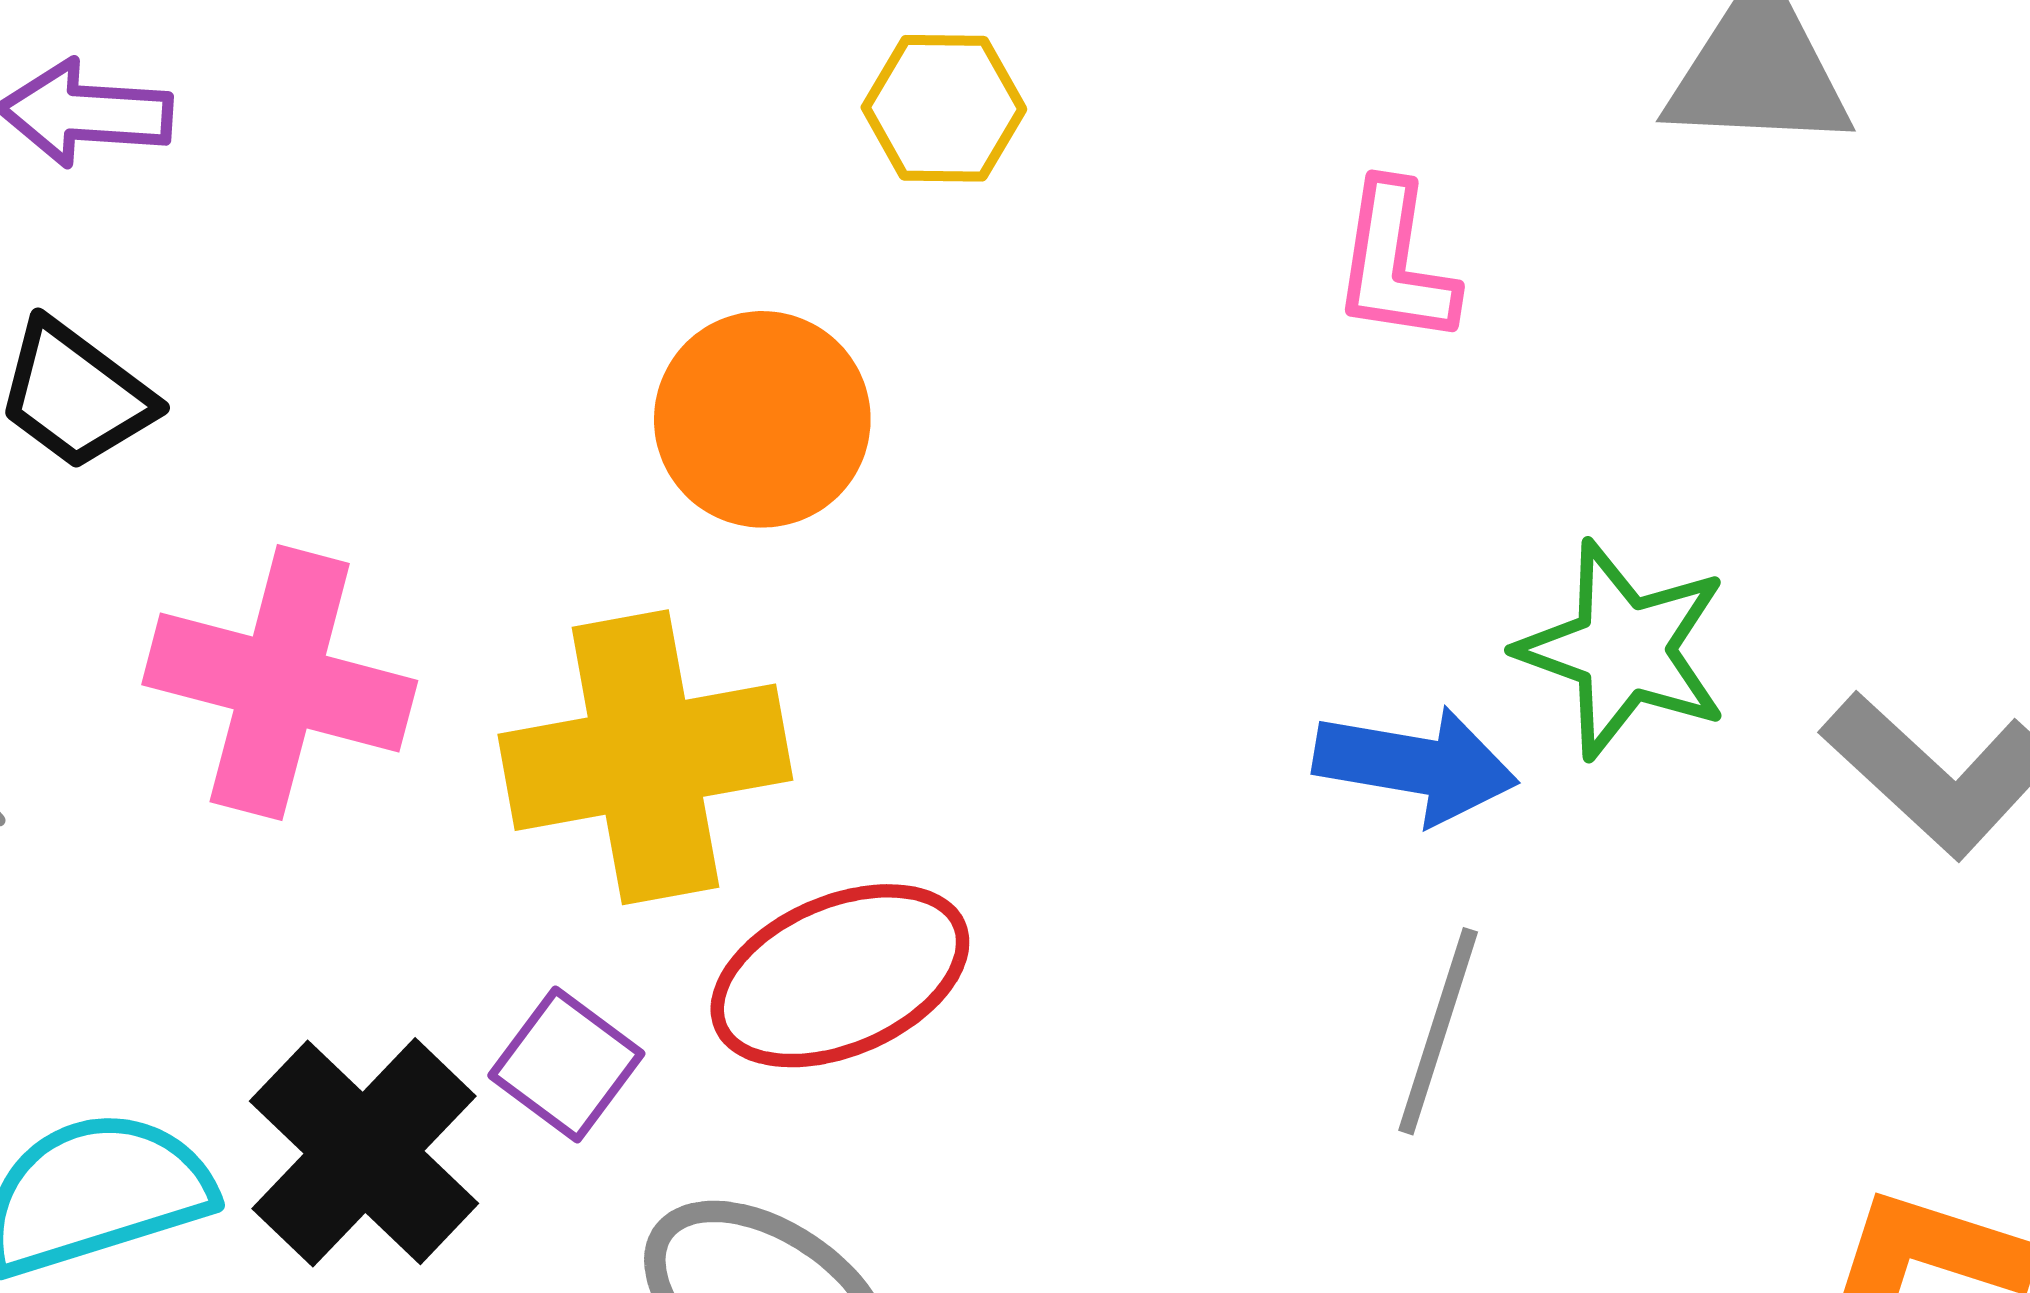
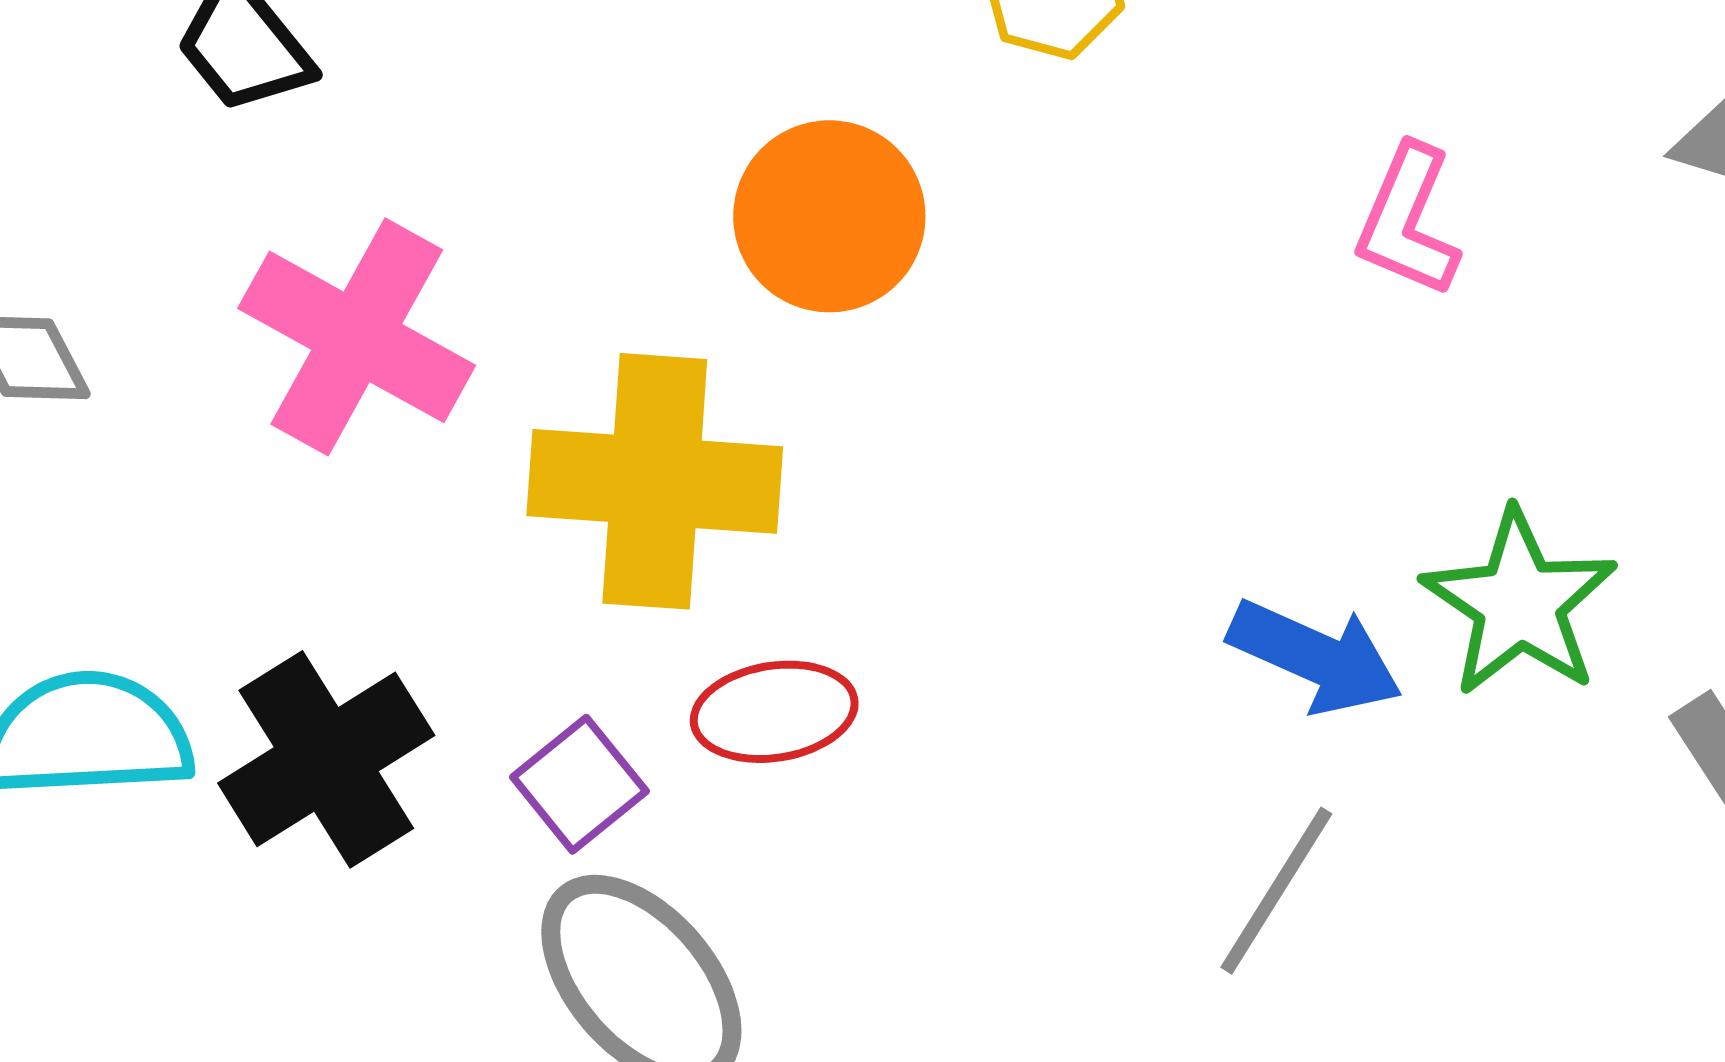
red ellipse: (840, 976) -> (774, 712), size x0.7
purple square: (566, 1064) -> (579, 784), moved

